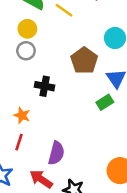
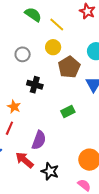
yellow circle: (27, 29) -> (53, 47), moved
green rectangle: (105, 102) -> (68, 111), moved

